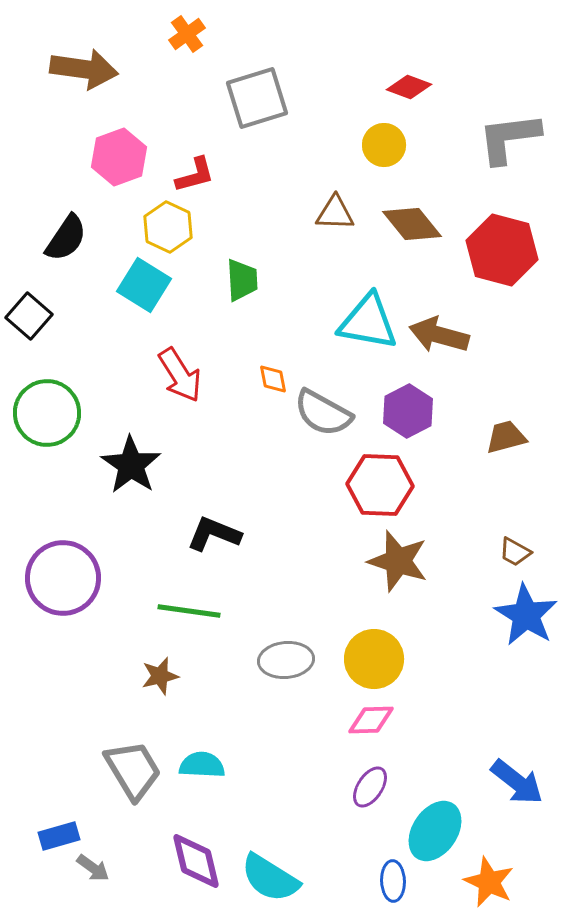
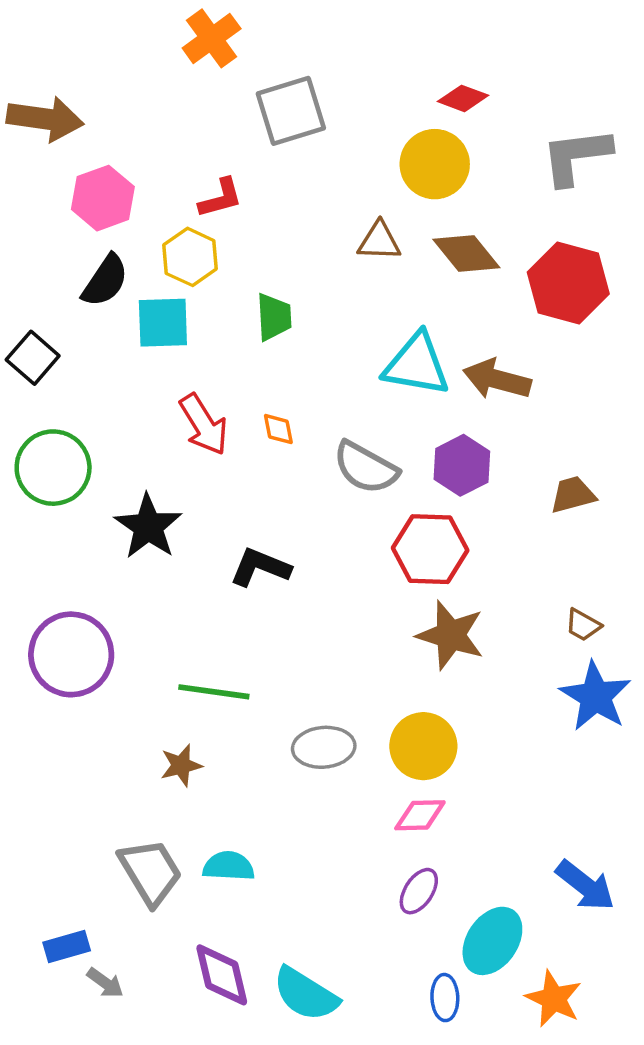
orange cross: (187, 34) -> (212, 38), size x1.4
brown arrow: (84, 69) -> (45, 119), moved
yellow circle: (384, 145) -> (435, 164), size x1.4
pink hexagon: (119, 157) -> (103, 198), moved
black semicircle: (66, 238) -> (105, 281), moved
cyan square: (144, 285) -> (163, 323), turned -34
orange diamond: (273, 379) -> (278, 429), moved
black L-shape: (214, 534) -> (260, 567), moved

